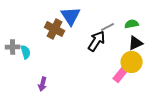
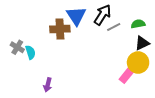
brown cross: (55, 29) -> (60, 29), turned -30
black arrow: (97, 41) -> (103, 15), moved
gray cross: (13, 47) -> (17, 47), turned 32

